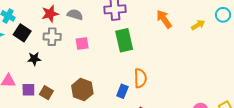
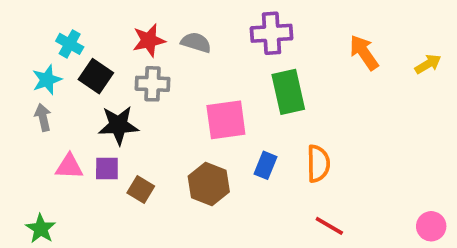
pink square: (82, 44) -> (226, 120), moved, size x1.6
black star: (34, 59) -> (118, 125), size x1.5
purple square: (28, 90) -> (107, 169), moved
blue rectangle: (122, 91) -> (265, 165), moved

